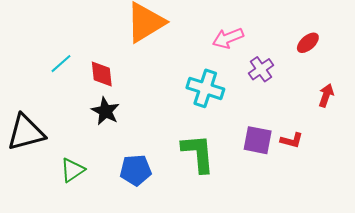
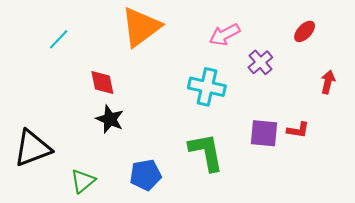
cyan line: (61, 64) -> (59, 39), moved

